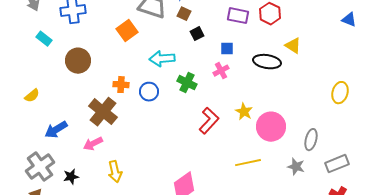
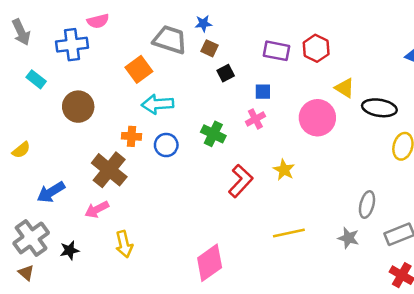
cyan arrow: (162, 59) -> (158, 104), moved
black ellipse: (267, 62) -> (379, 108), moved
pink circle: (271, 127) -> (317, 118), moved

